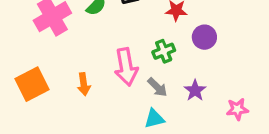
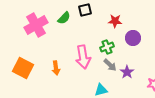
orange square: (32, 84) -> (23, 68), turned -35
gray arrow: (157, 87) -> (110, 65), moved

